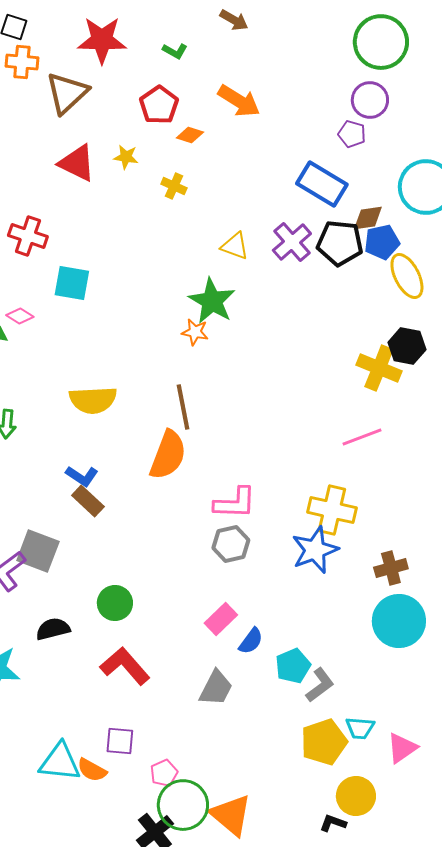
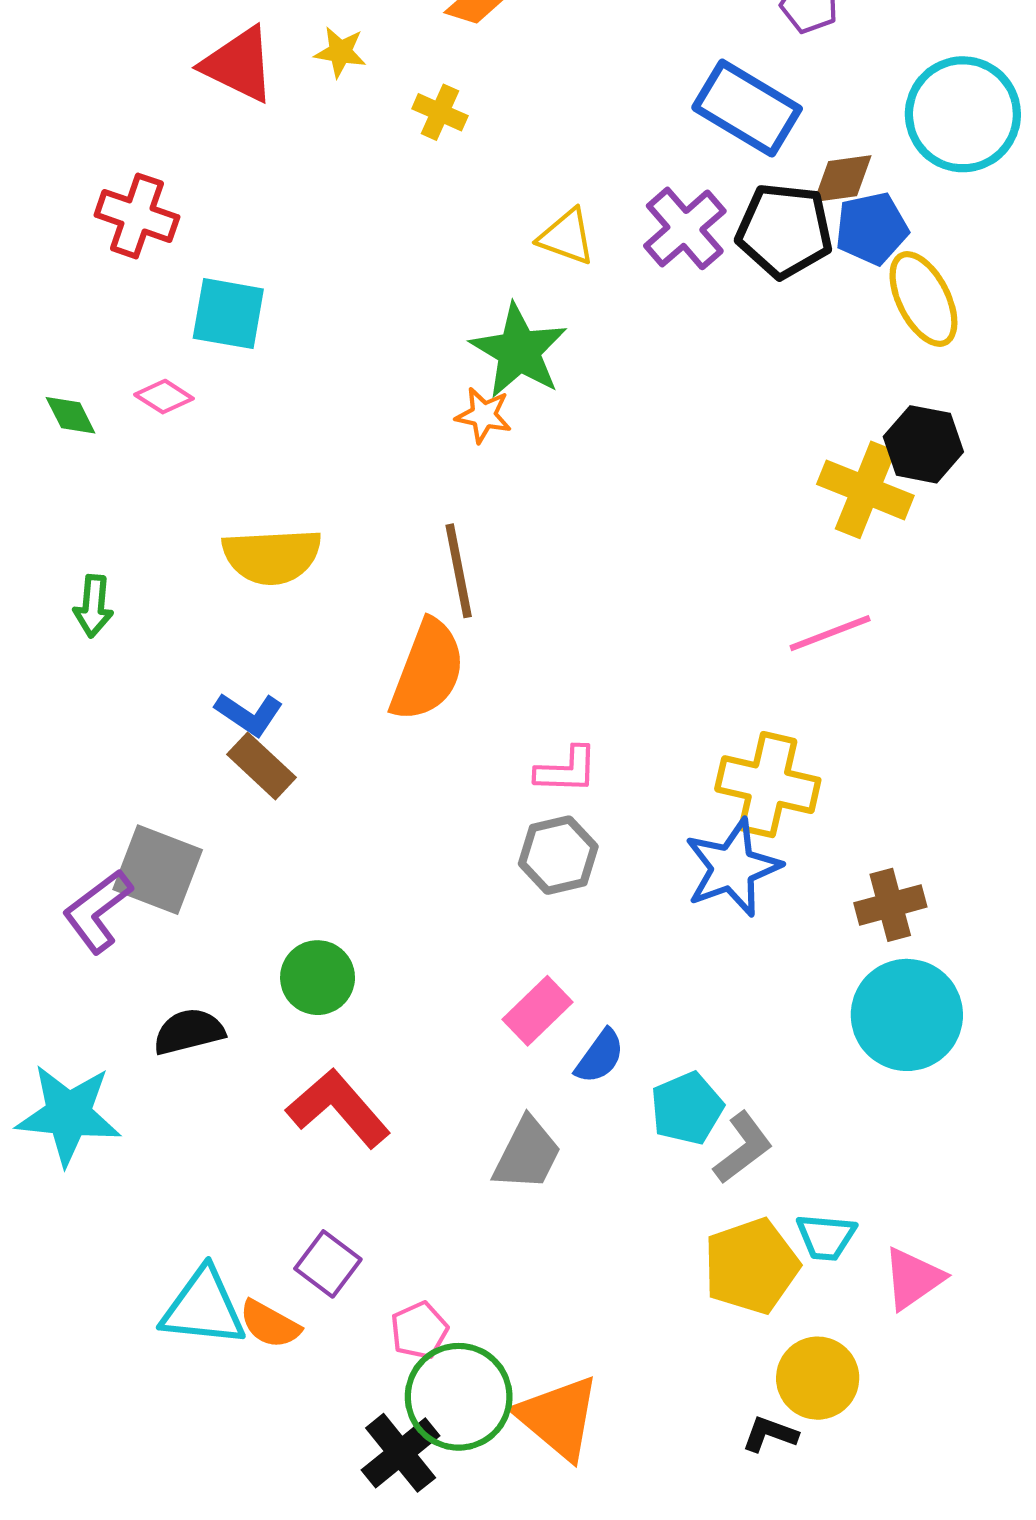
pink diamond: (20, 316) -> (164, 397), moved
pink L-shape: (235, 503) -> (567, 770), size x0.7
purple square: (120, 741) -> (328, 1264), turned 32

